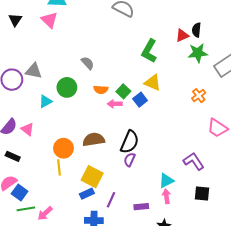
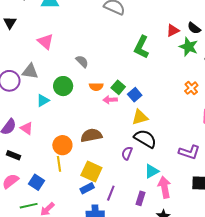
pink triangle: (49, 20) -> (46, 42), moved
black semicircle: (196, 30) -> (194, 28), moved, turned -56
green star: (198, 53) -> (189, 47), turned 30
yellow triangle: (153, 83) -> (140, 117), moved, turned -36
black semicircle: (130, 142) -> (145, 139), moved, turned -80
purple L-shape: (194, 161) -> (189, 152), turned 145
cyan triangle: (166, 181) -> (152, 171), moved
blue square: (20, 193) -> (36, 182), moved
pink arrow: (166, 196) -> (164, 187), size x1.5
purple rectangle: (141, 207) -> (141, 198), turned -64

